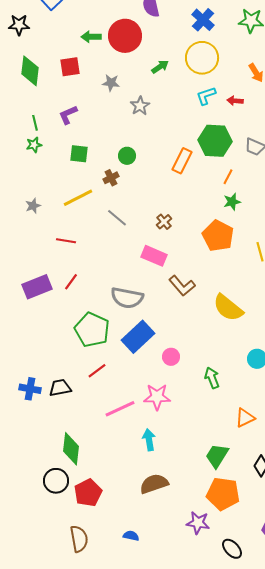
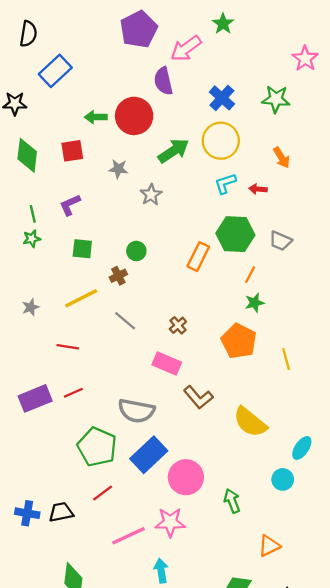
green arrow: (160, 67) -> (173, 151), size x1.6
red line: (71, 282) -> (73, 393), turned 30
pink circle: (171, 357) -> (186, 477), size x1.8

